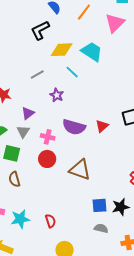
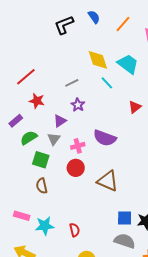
black L-shape: (40, 30) -> (64, 25), moved
yellow diamond: (62, 50) -> (98, 60), turned 70
purple star: (57, 95) -> (78, 105), moved
red triangle: (102, 126) -> (135, 107), moved
pink cross: (48, 137) -> (78, 146), turned -32
gray semicircle: (101, 228) -> (125, 241), size x1.5

